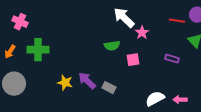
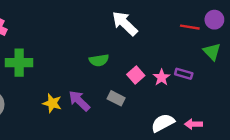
pink star: (142, 33) -> (162, 77), moved
green semicircle: (112, 46) -> (99, 60), moved
pink square: (133, 60) -> (136, 75), turned -32
gray rectangle: (109, 88) -> (116, 98), moved

